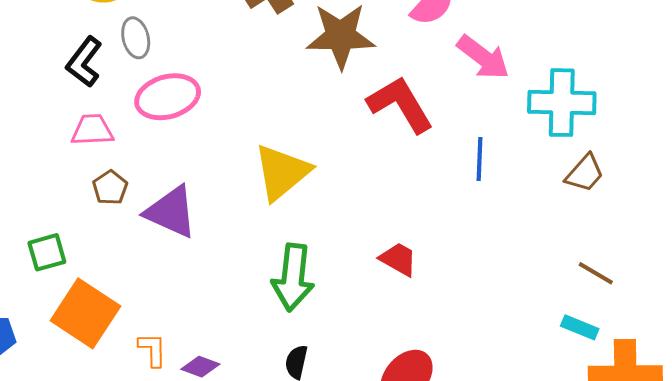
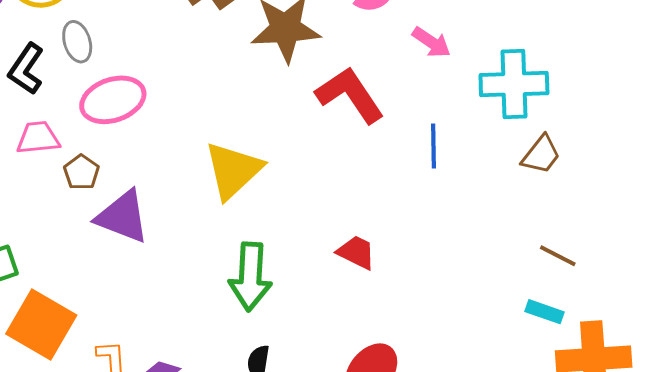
pink arrow: (483, 57) -> (431, 42), size x0.7
brown pentagon: (110, 188) -> (81, 172), moved

